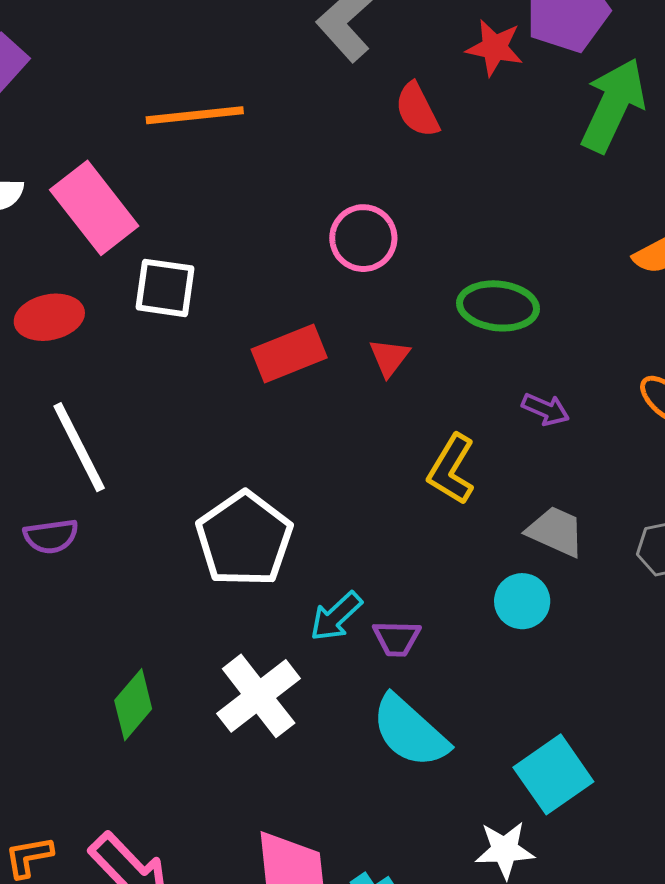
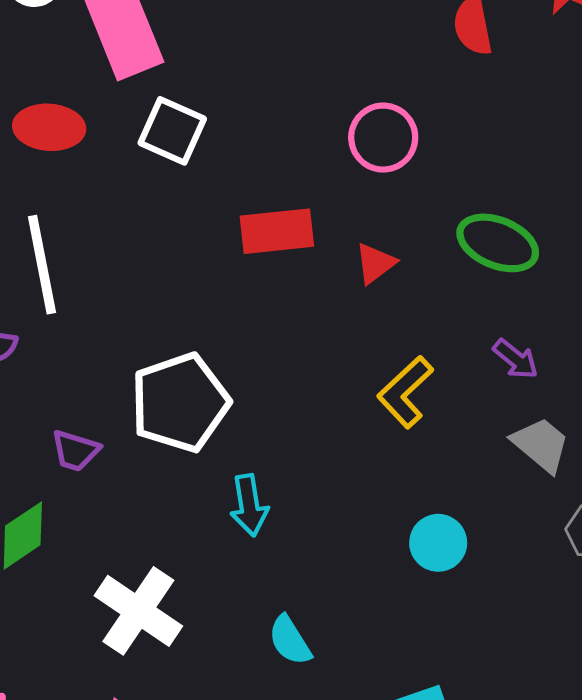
gray trapezoid: (556, 531) -> (541, 445), moved
cyan arrow: (336, 616) -> (249, 505), turned -72
purple trapezoid: (397, 638) -> (75, 451), moved
white cross: (259, 696) -> (138, 611), moved, turned -34
cyan semicircle: (410, 731) -> (290, 640), size x0.6

